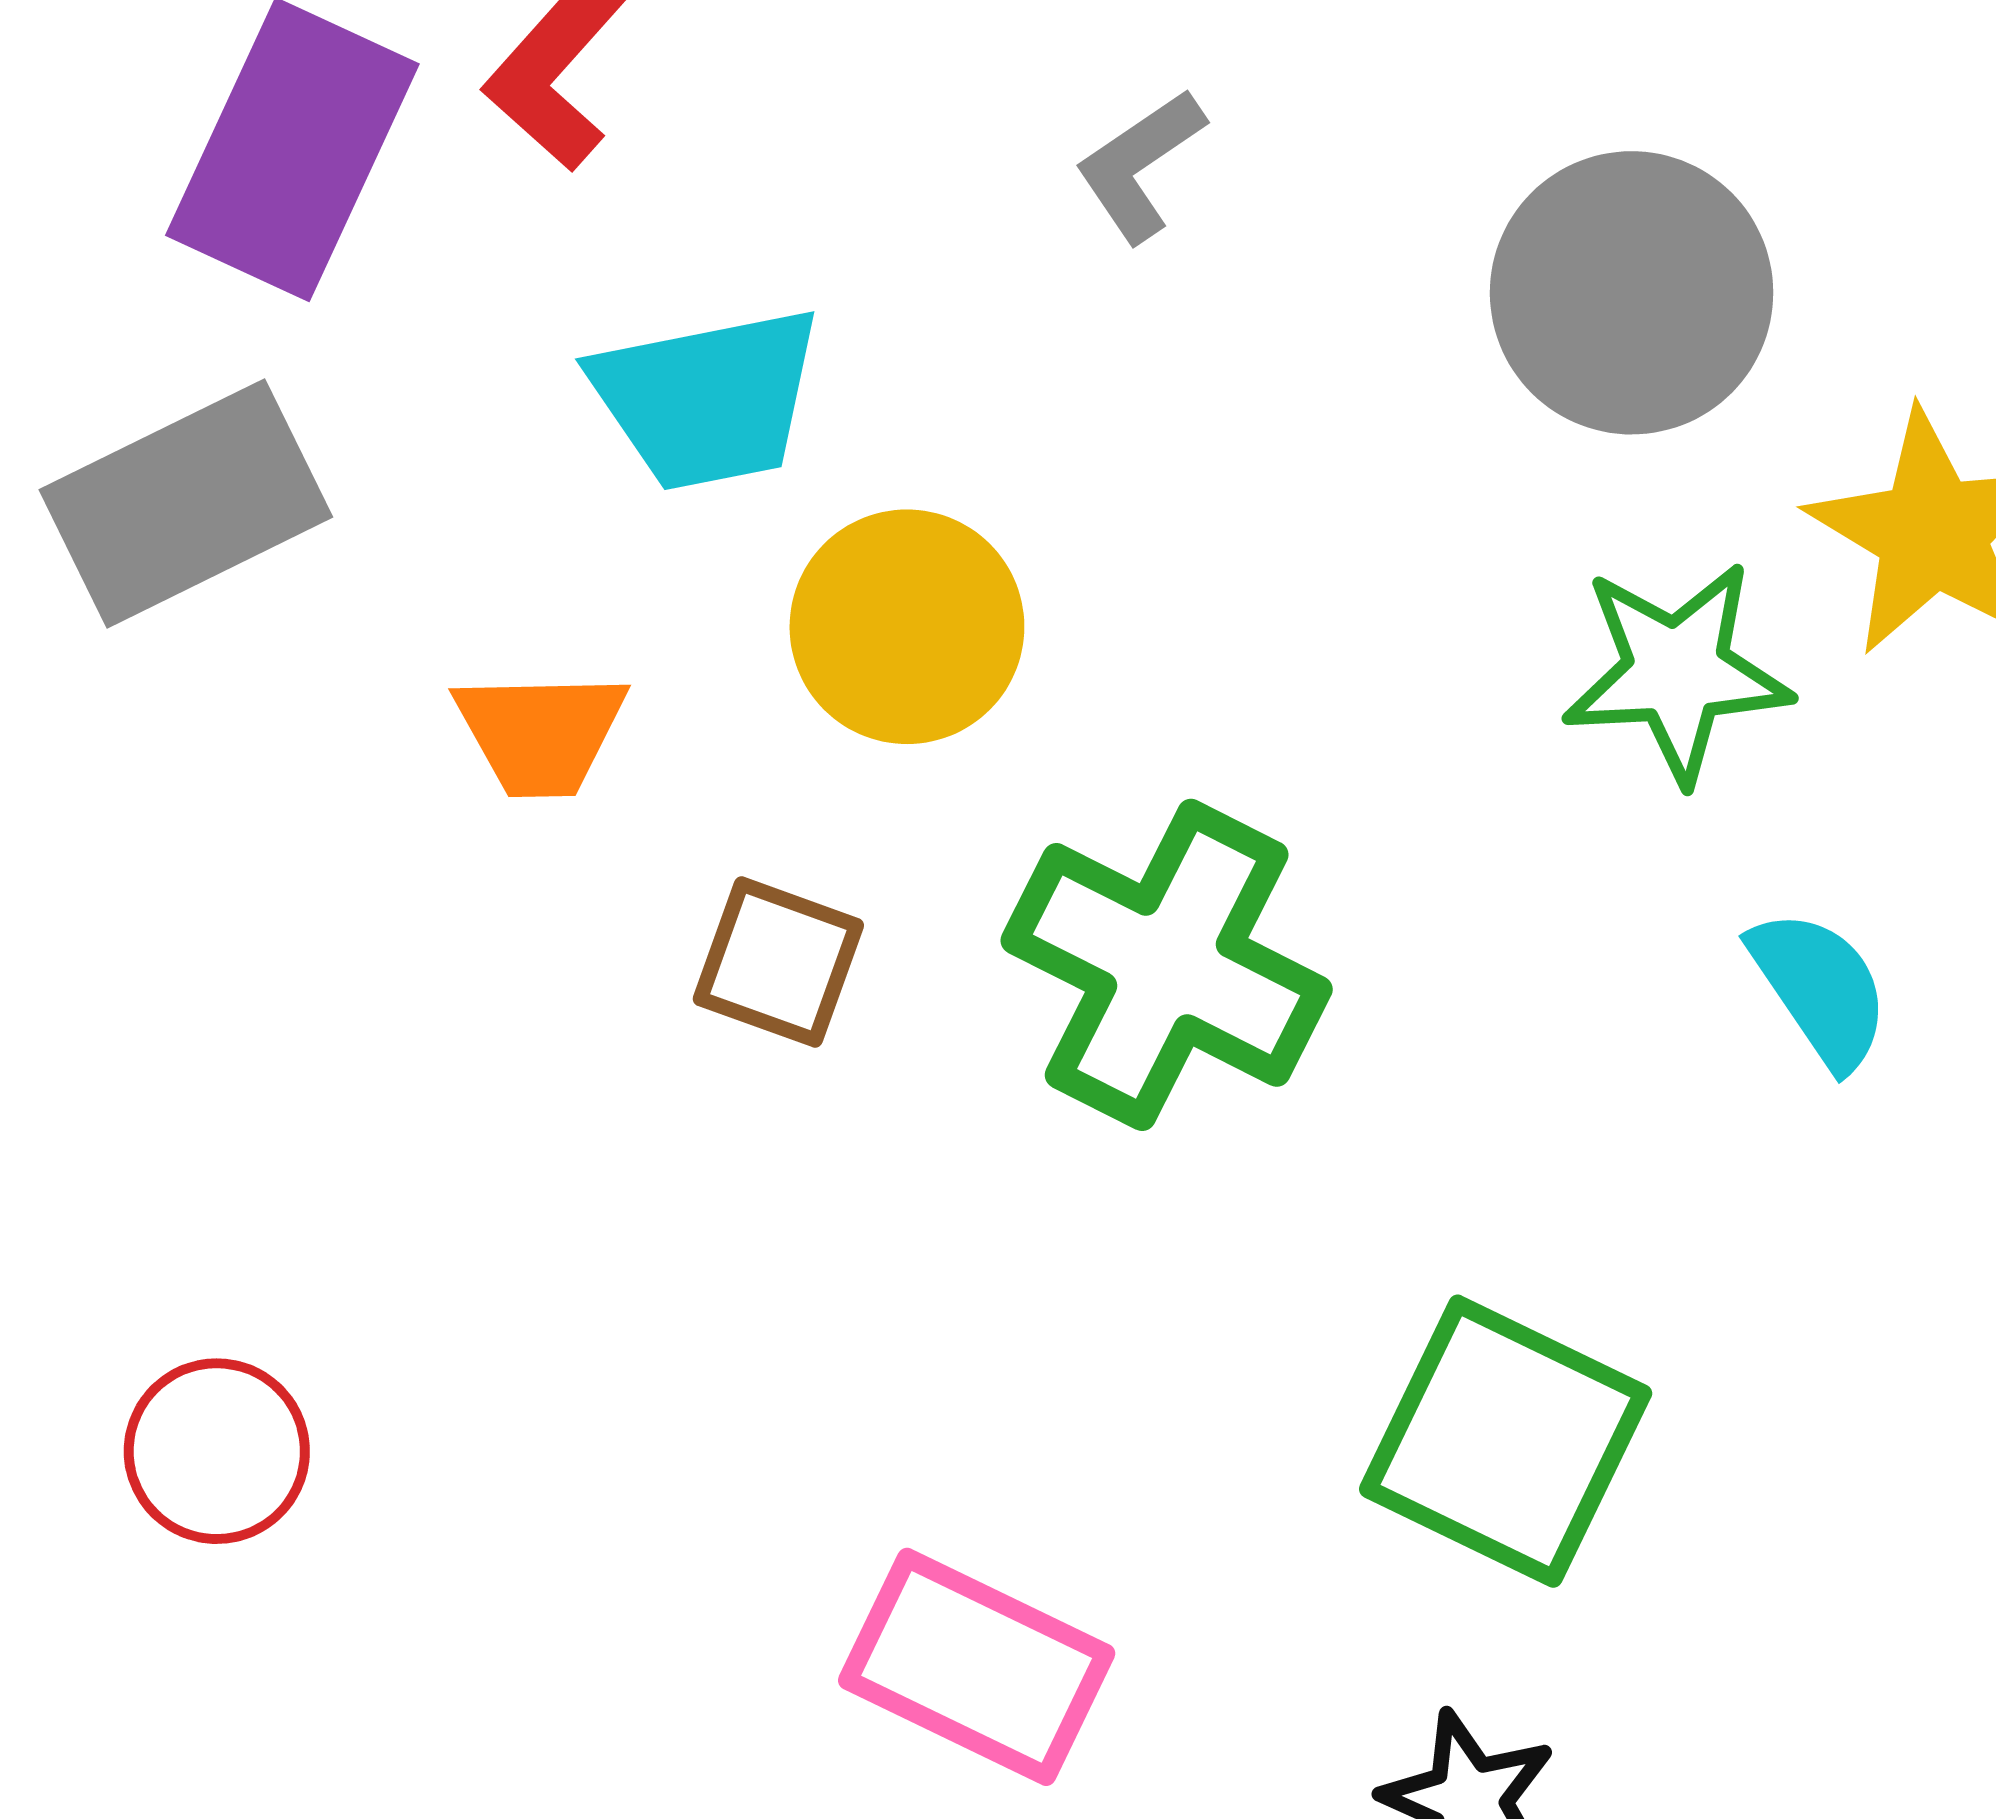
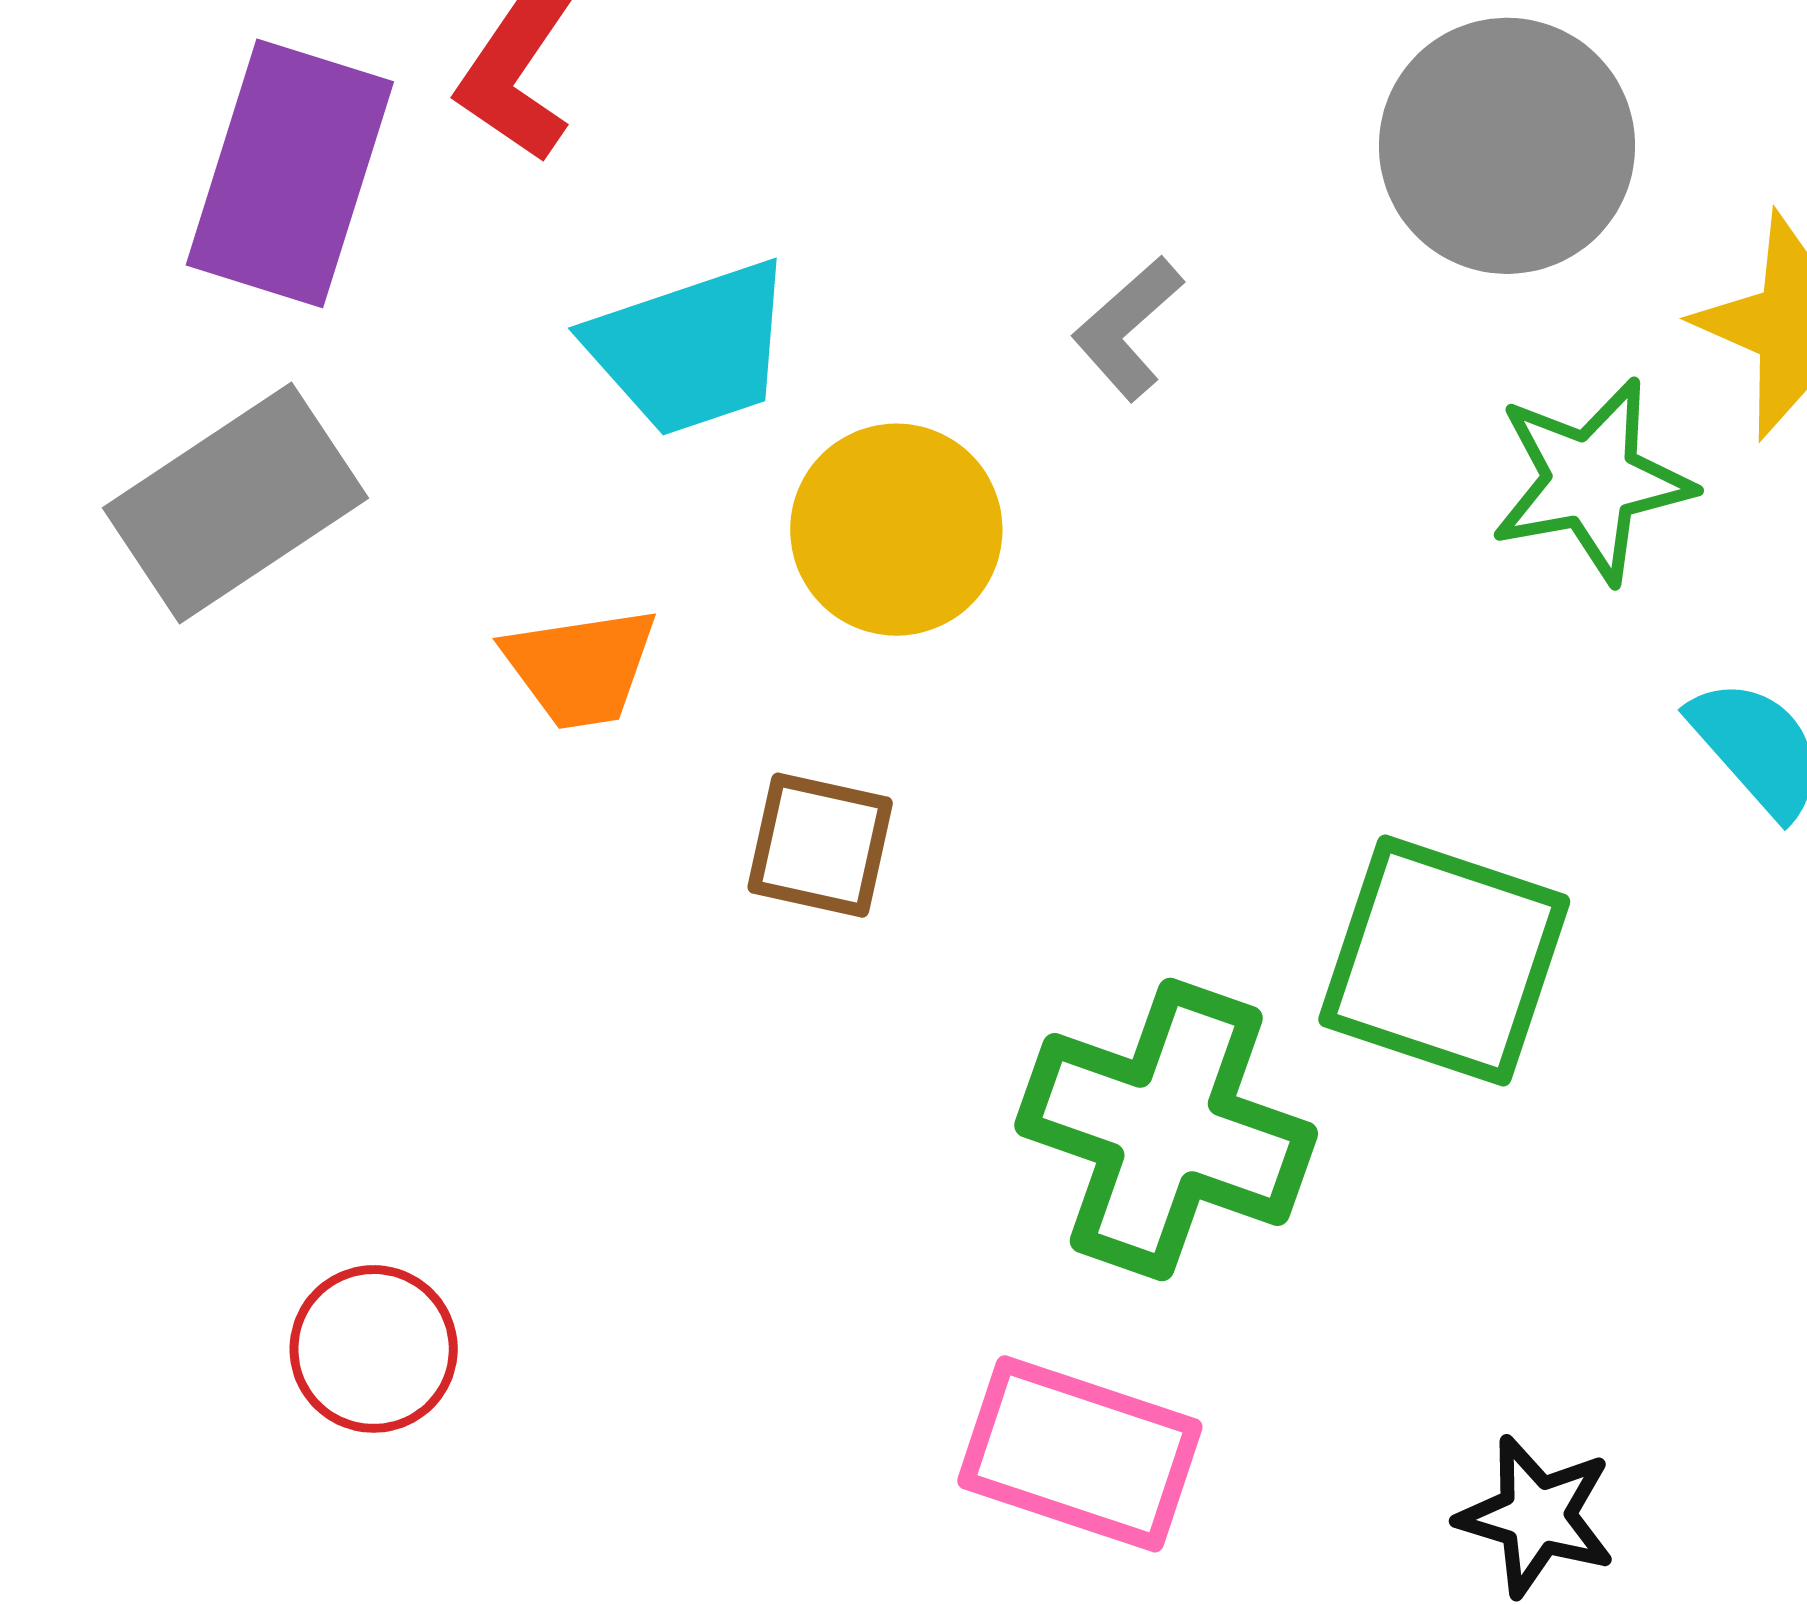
gray L-shape: (1140, 165) -> (1128, 328), moved
green cross: (1167, 965) -> (1166, 1130), moved
green square: (1506, 1441) -> (1444, 960), moved

